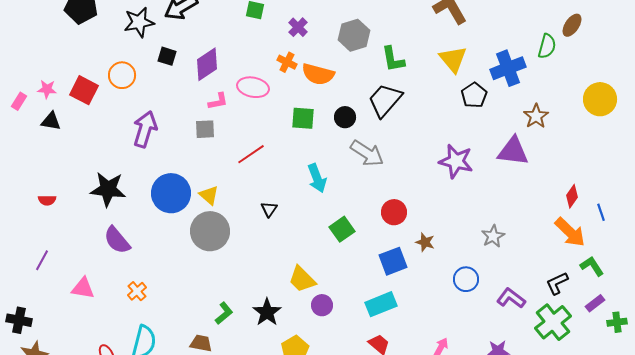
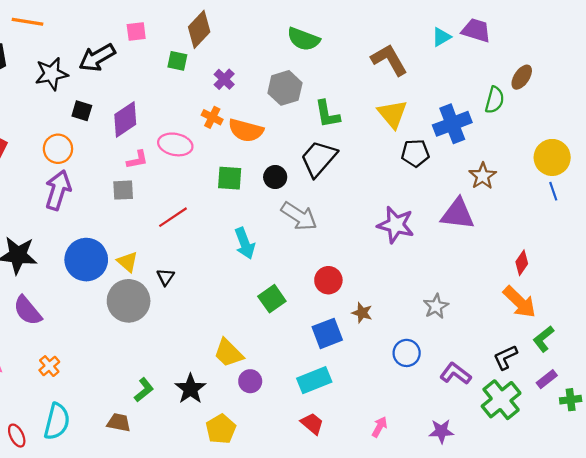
orange circle: (122, 75) -> (58, 149), moved
black pentagon: (474, 95) -> (415, 153), turned 30
black triangle: (269, 209) -> (165, 277), moved
blue line: (601, 212) -> (553, 191), moved
green L-shape: (592, 266) -> (543, 339), turned -95

